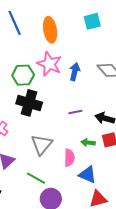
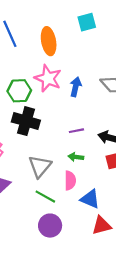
cyan square: (92, 21) -> (87, 22), moved
green arrow: (88, 143) -> (76, 157), moved
green line: (36, 178) -> (45, 197), moved

